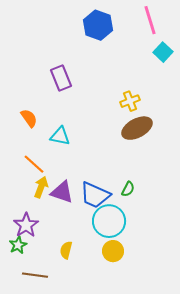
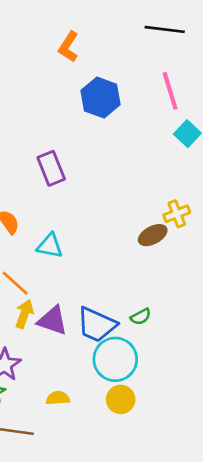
yellow cross: (130, 101) -> (177, 214), moved
brown ellipse: (137, 128) -> (153, 235), size x0.7
green semicircle: (128, 189) -> (141, 317), turned 35
yellow semicircle: (66, 250) -> (58, 398), turned 72

